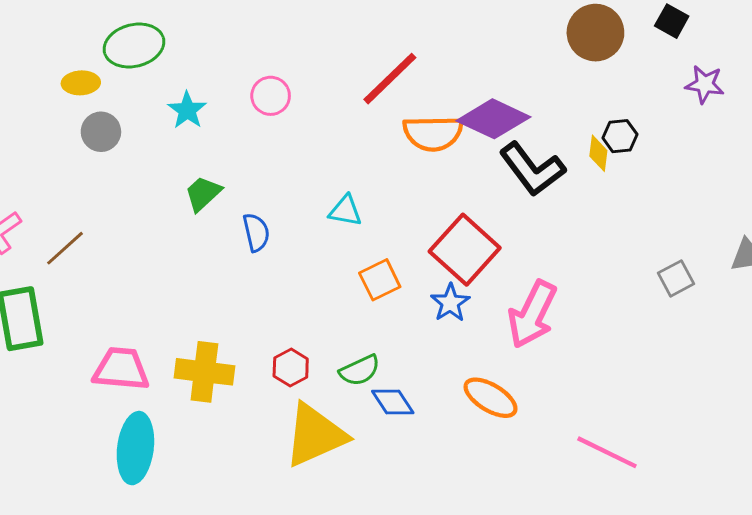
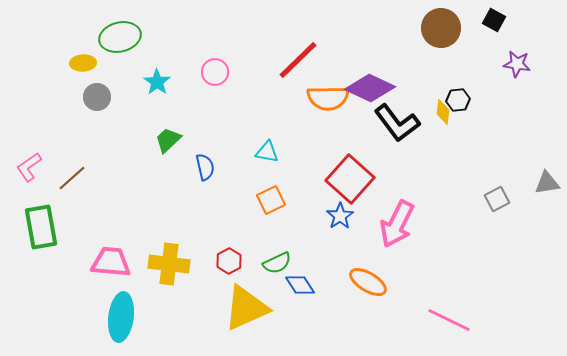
orange square: (380, 280) -> (271, 200), moved

